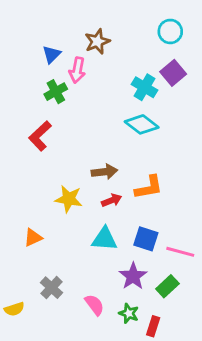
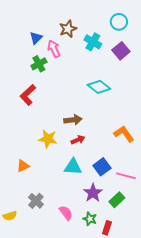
pink arrow: (77, 70) -> (54, 49), turned 144
cyan cross: (145, 87) -> (93, 42), moved
orange L-shape: (149, 187) -> (124, 134), moved, turned -115
blue square: (146, 239) -> (102, 167), turned 36

